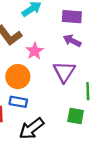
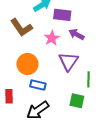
purple rectangle: (72, 17) -> (62, 15), moved
pink star: (35, 51) -> (52, 38), moved
blue rectangle: (18, 102) -> (38, 85), moved

